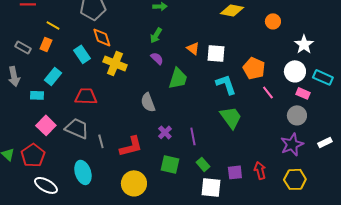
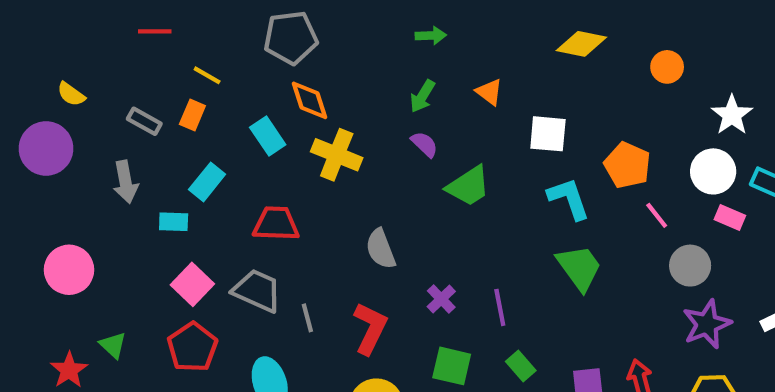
orange triangle: (193, 48) -> (489, 92), moved
green trapezoid: (178, 78) -> (468, 186), turned 40
gray semicircle: (148, 102) -> (381, 249), moved
gray circle: (297, 115) -> (690, 266), moved
red L-shape: (131, 146) -> (370, 328), turned -50
red pentagon: (33, 155) -> (192, 347), moved

